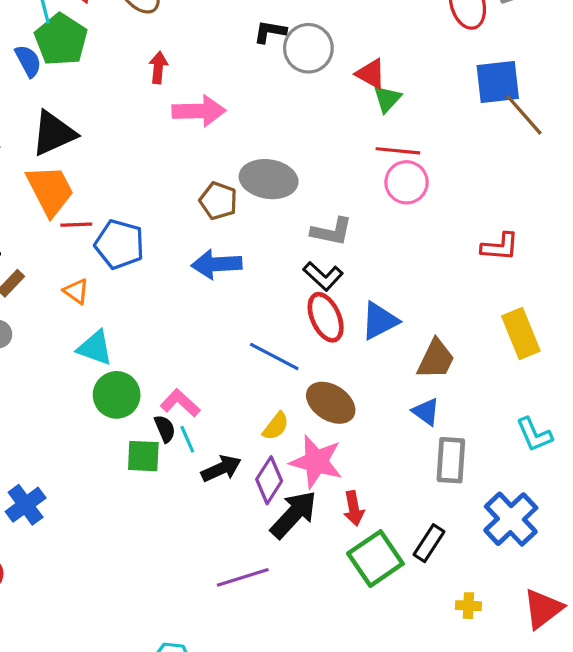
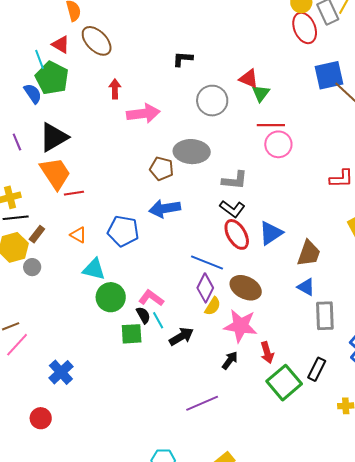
gray circle: (308, 48) -> (212, 101), moved
blue pentagon: (120, 244) -> (123, 231), moved
purple diamond: (269, 480) -> (205, 288), moved
black arrow: (294, 514) -> (230, 360), size x0.6

